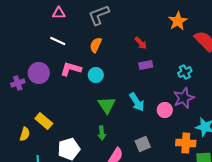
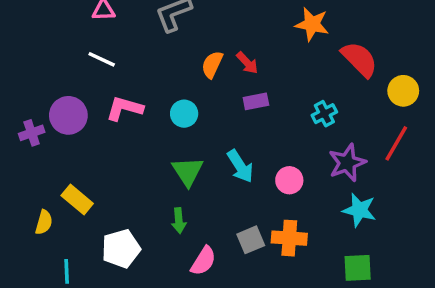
orange star: (178, 21) -> (312, 24), turned -30
orange semicircle: (96, 45) -> (212, 65), moved
cyan circle: (96, 75) -> (184, 114), moved
purple star: (184, 98) -> (347, 163), moved
orange cross: (186, 143) -> (289, 238), moved

